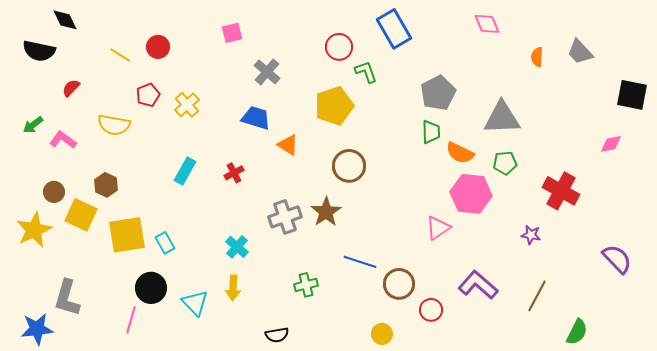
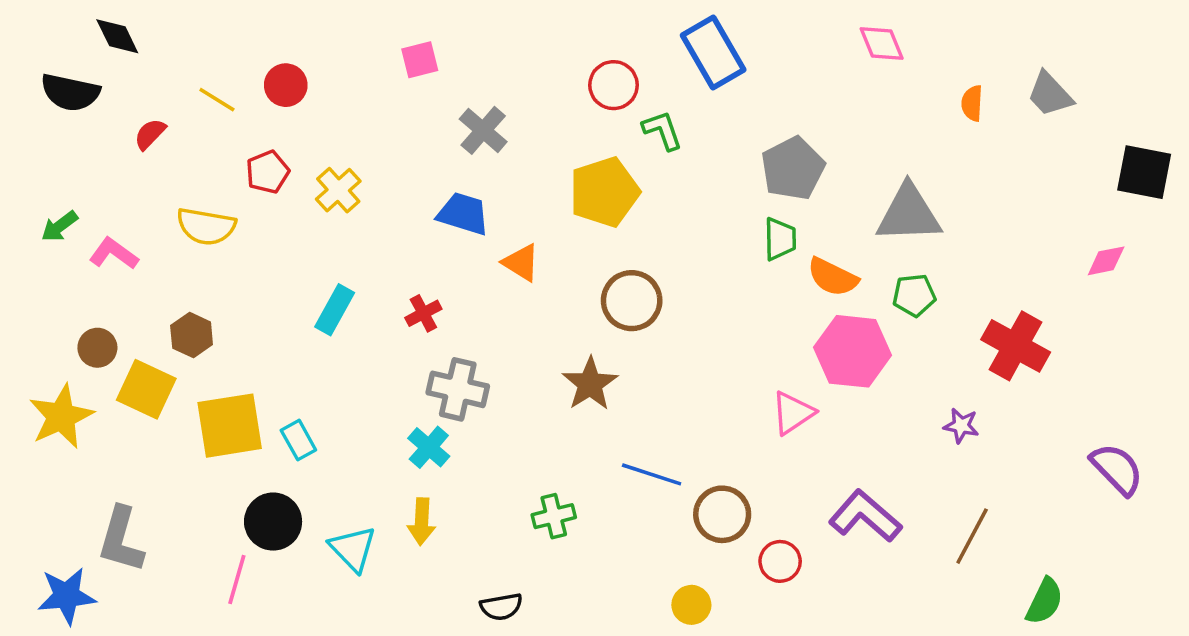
red semicircle: (71, 88) -> (150, 134), moved
gray cross: (285, 217) -> (458, 389), moved, turned 32

